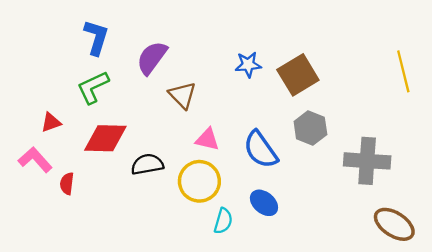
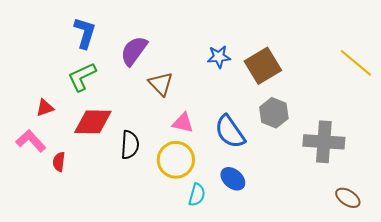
yellow line: (403, 71) -> (356, 63), turned -36
black semicircle: (147, 164) -> (130, 145), turned 104
brown ellipse: (394, 224) -> (348, 198), size x0.7

